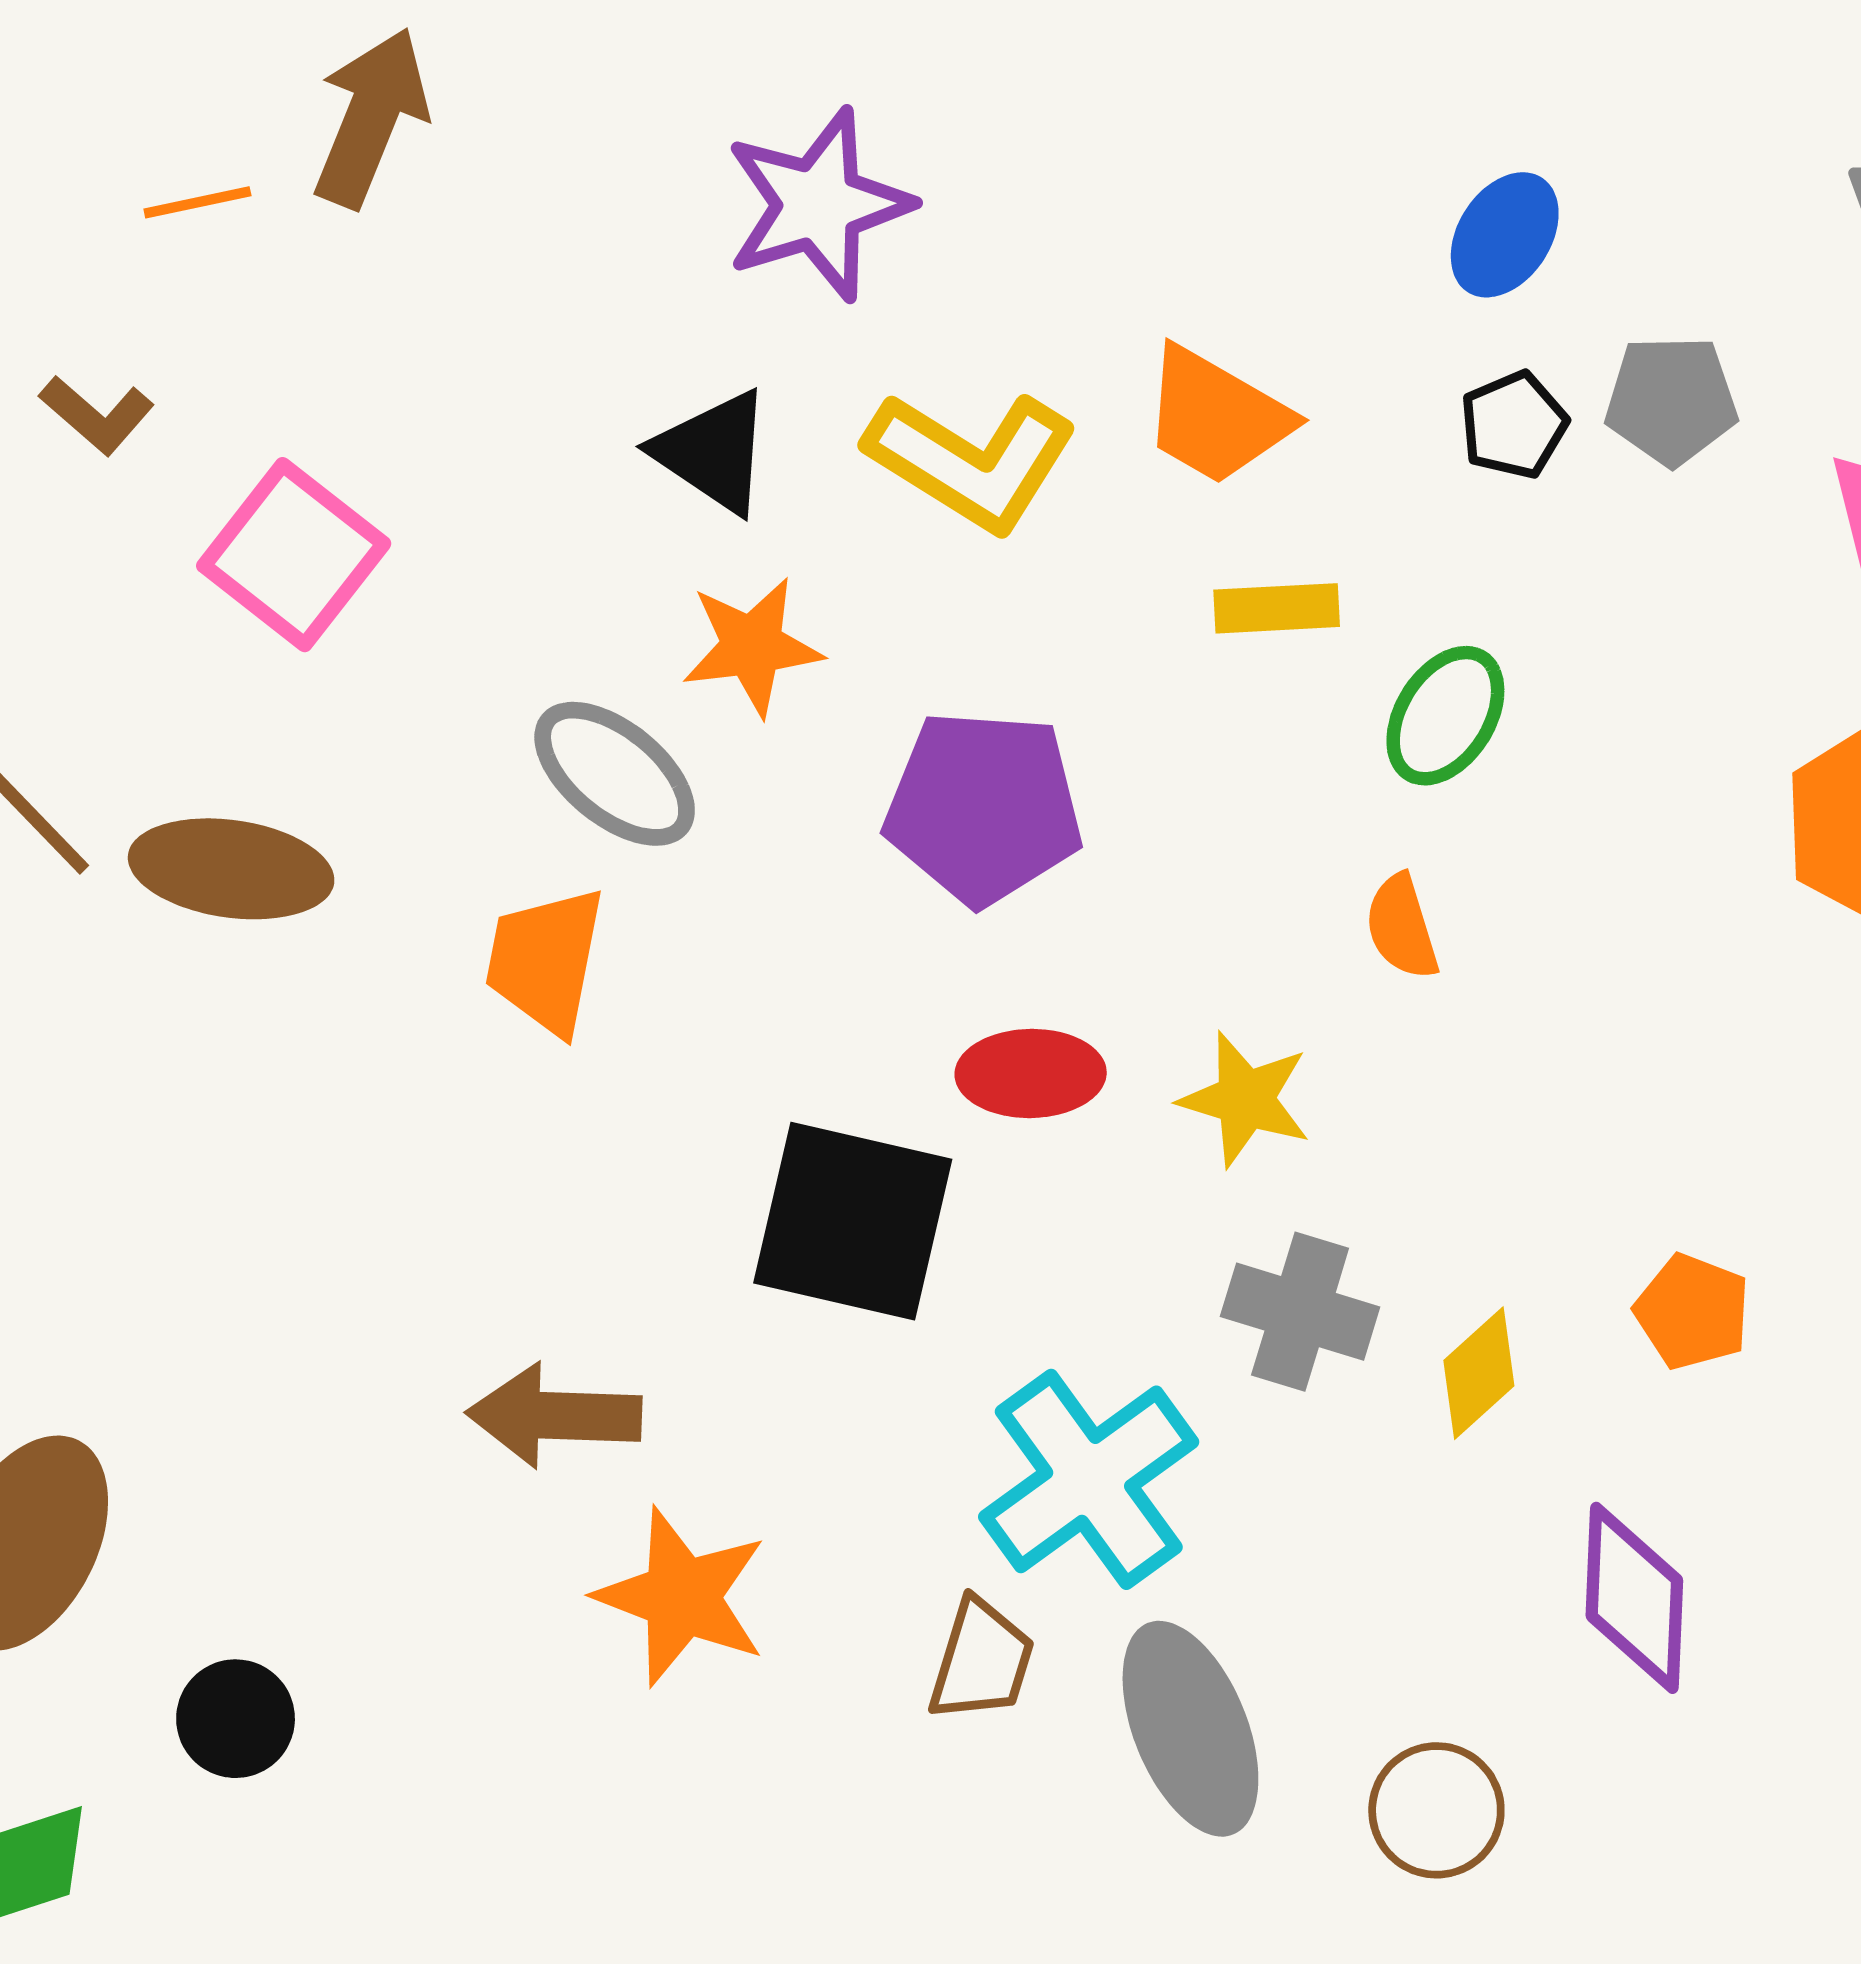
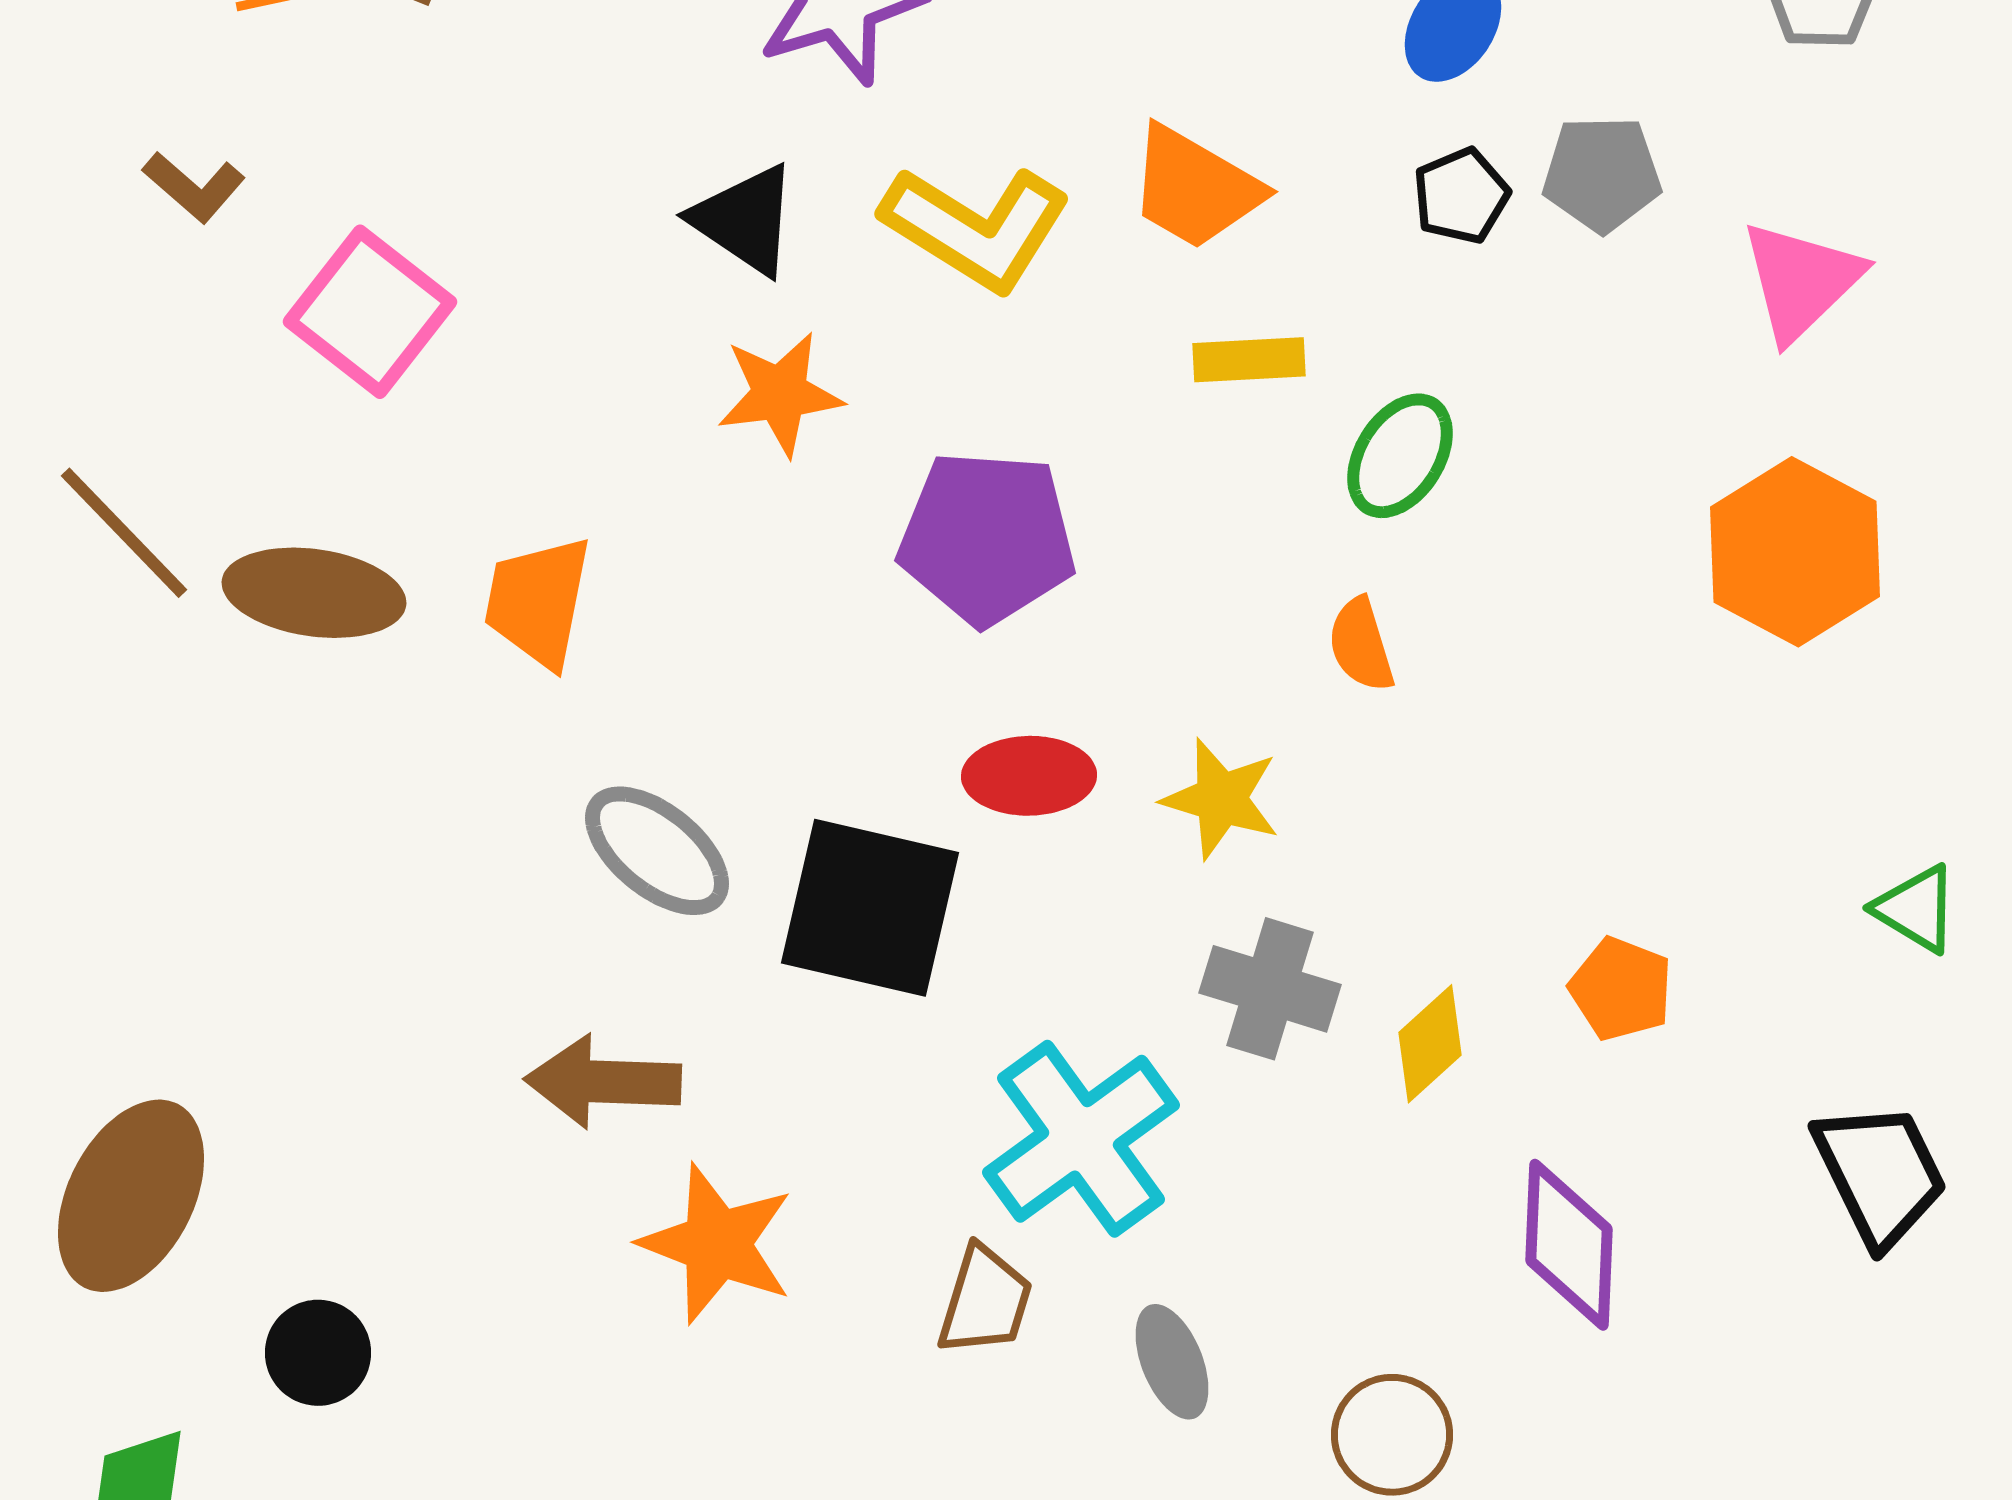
gray ellipse: (615, 774) -> (657, 851), moved
orange trapezoid: (545, 961) -> (538, 602), moved
gray ellipse: (1190, 1729) -> (1172, 1362), size x0.6

